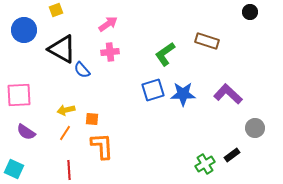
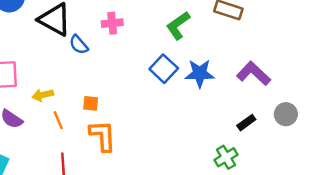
blue square: (153, 90) -> (164, 69), turned -30
yellow arrow: (66, 110) -> (43, 95), moved
orange line: (65, 133) -> (58, 120), turned -56
black rectangle: (232, 155) -> (246, 123), moved

